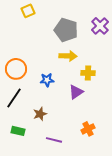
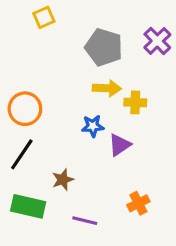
yellow cross: (88, 73) -> (135, 102), moved
blue star: (47, 80) -> (93, 126), moved
green rectangle: (18, 131) -> (28, 206), size x1.5

